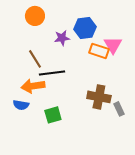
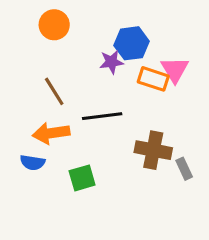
purple star: (62, 38) -> (111, 62), moved
black line: (52, 73) -> (102, 116), moved

